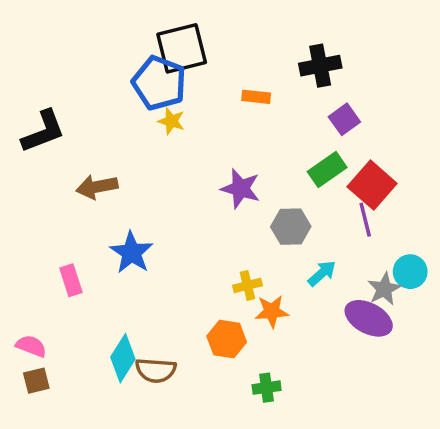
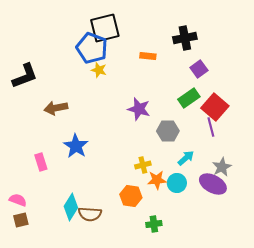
cyan circle: (410, 272) -> (177, 183), moved

